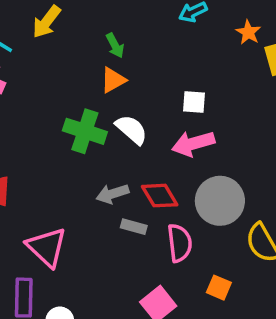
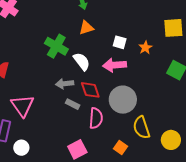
orange star: (248, 32) -> (145, 48), moved
orange triangle: (113, 80) -> (86, 28), moved
white semicircle: (132, 130) -> (82, 61), moved
orange square: (219, 288) -> (120, 147), moved

